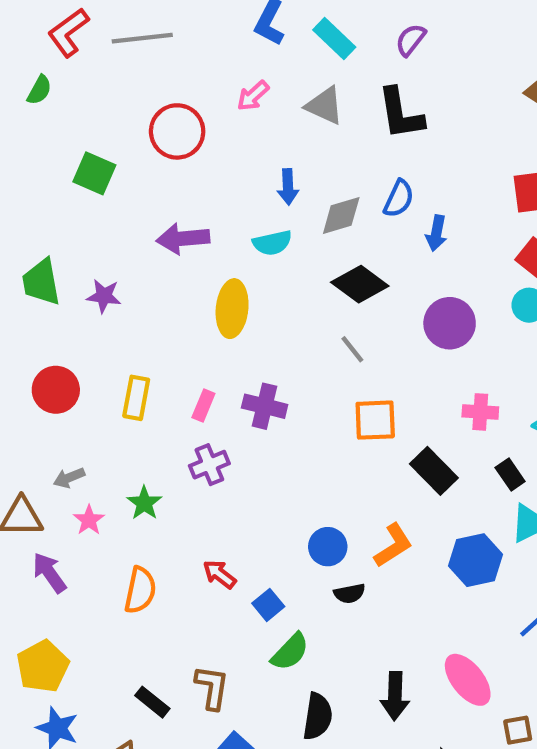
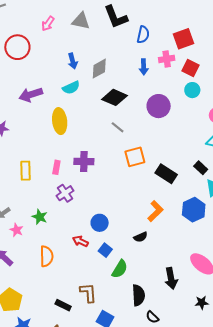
blue semicircle: (399, 199) -> (143, 35), moved
pink cross: (480, 412) -> (167, 59), moved
blue circle: (328, 547) -> (100, 223), moved

